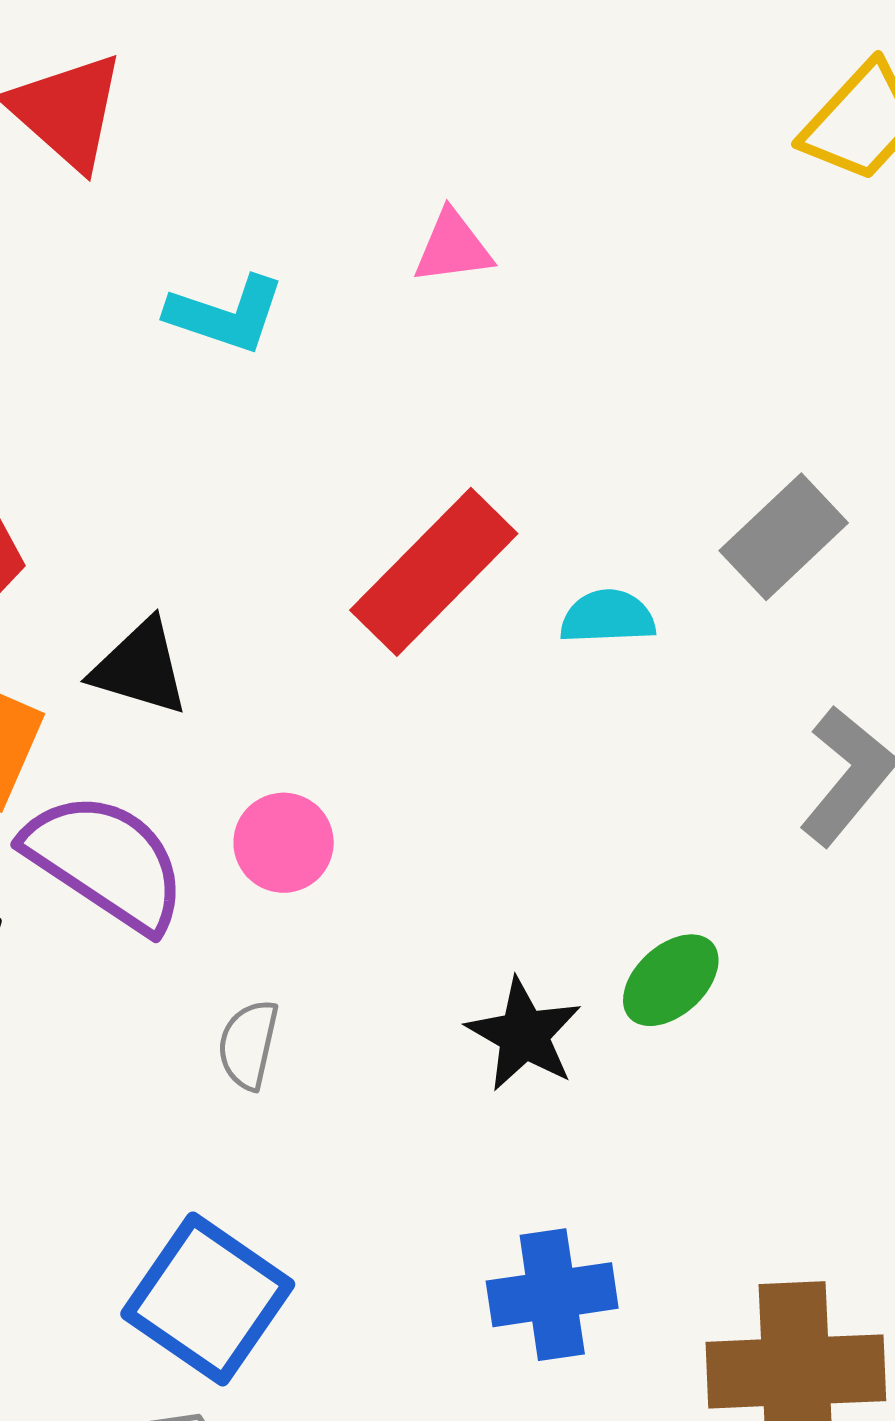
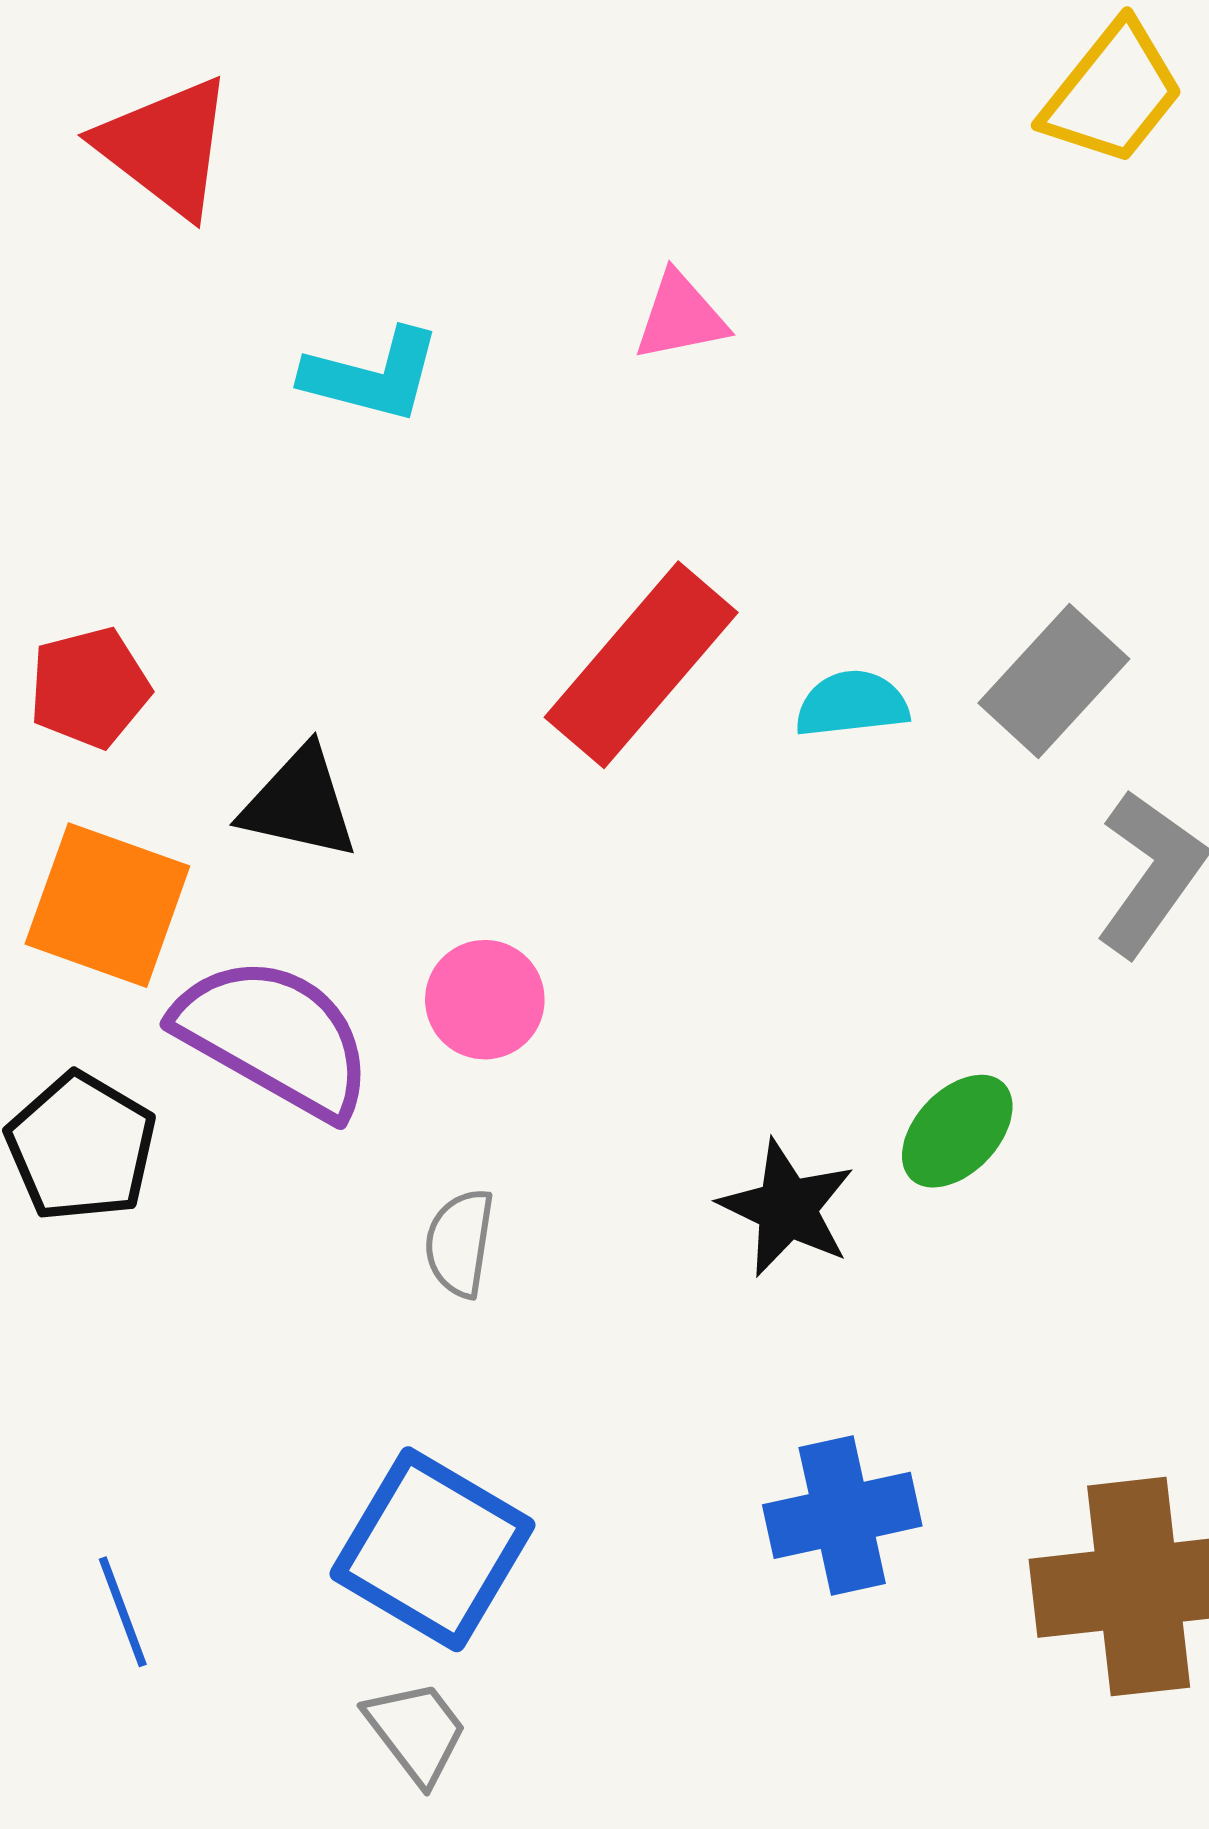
pink triangle: (453, 247) -> (681, 317), moved
gray rectangle: (784, 537) -> (1054, 681), moved

